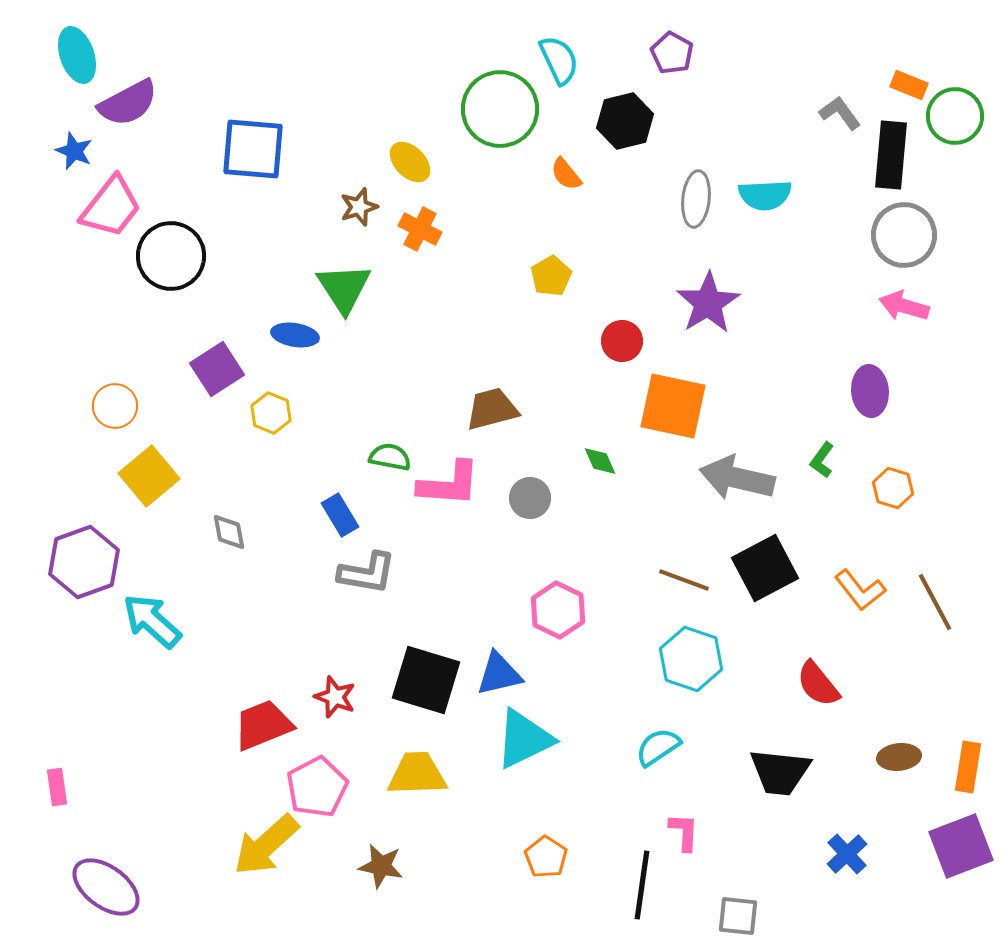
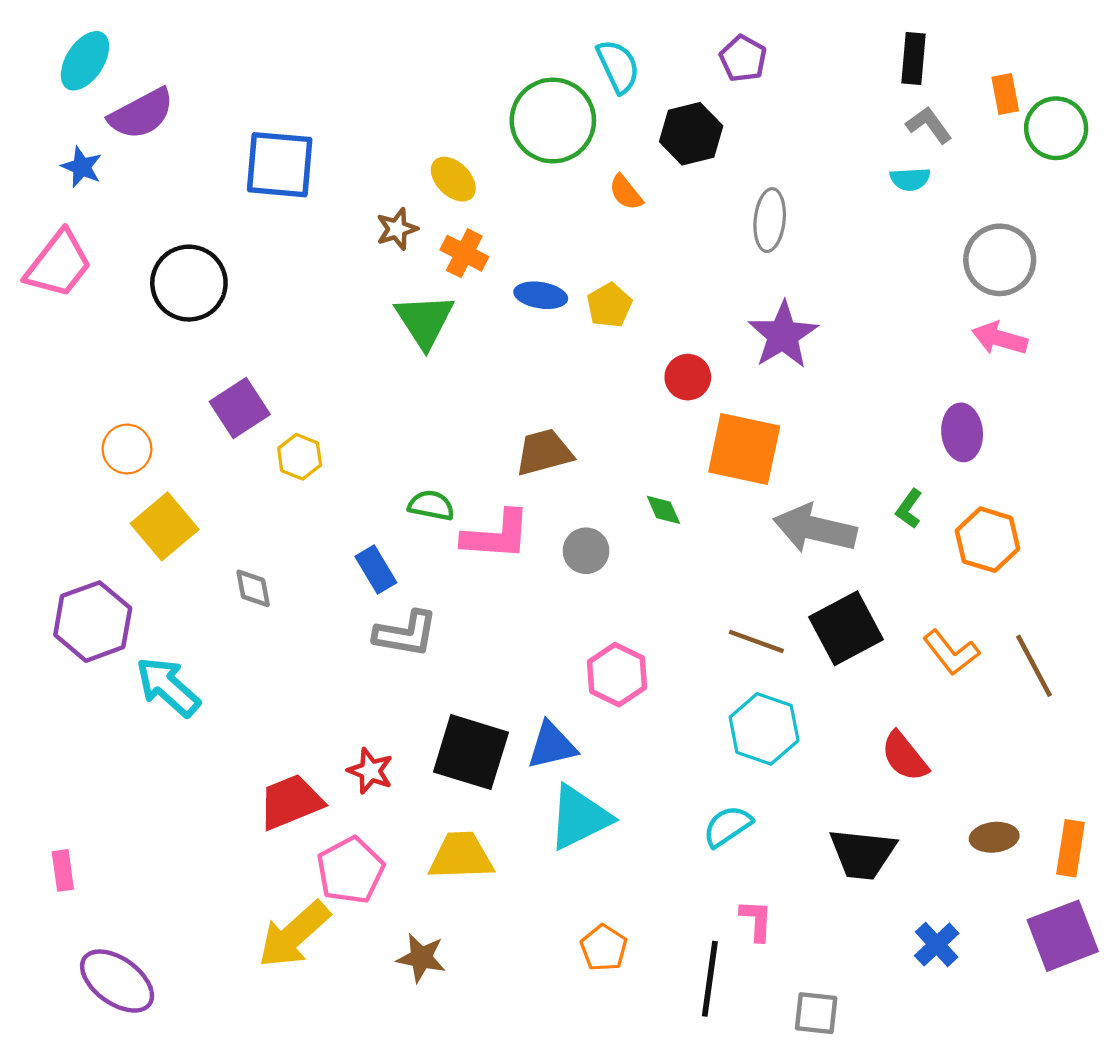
cyan ellipse: (77, 55) -> (85, 61), turned 52
orange rectangle: (909, 85) -> (1005, 94), turned 57
black rectangle: (891, 155) -> (913, 59), moved, size x0.7
cyan semicircle: (765, 195) -> (910, 179), moved, size x0.7
pink trapezoid: (111, 207) -> (58, 264), moved
green triangle: (344, 288) -> (425, 321), moved
blue ellipse: (295, 335) -> (541, 295), moved
orange hexagon: (893, 488) -> (988, 540), size x1.4

